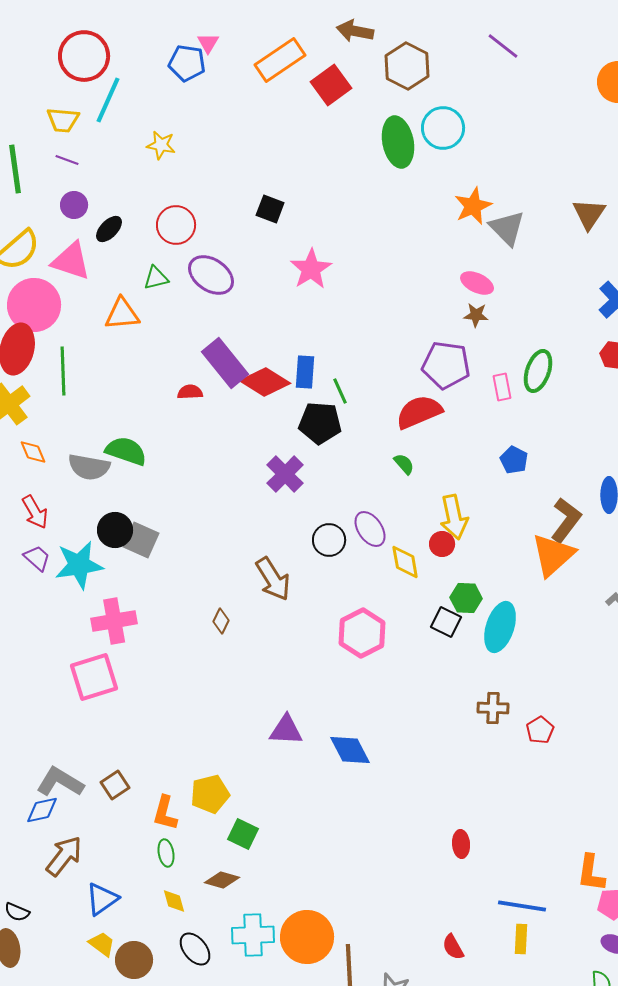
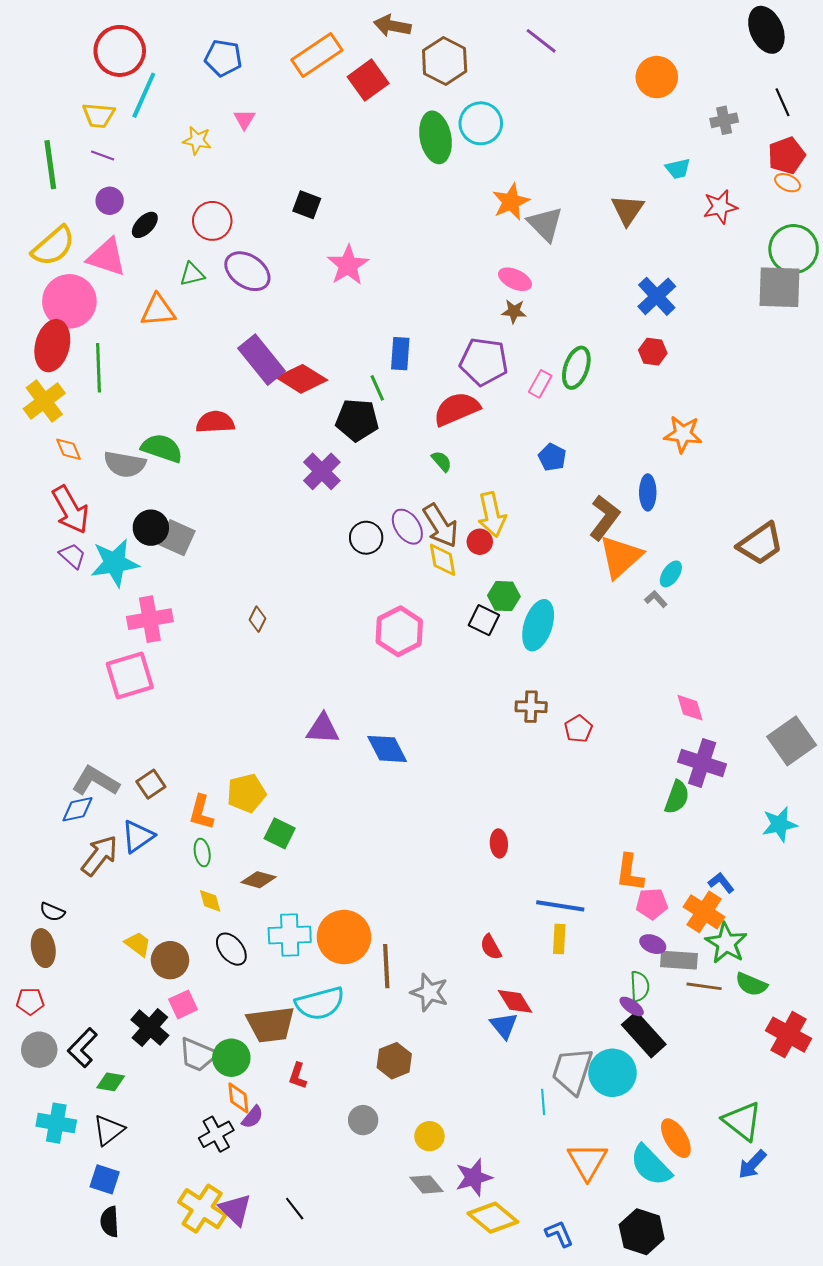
pink triangle: (208, 43) -> (244, 119), moved
blue rectangle: (305, 372) -> (400, 354), moved
pink rectangle: (502, 387) -> (540, 384), turned 40
red semicircle: (190, 392) -> (215, 422), moved, size x1.5
red arrow: (35, 512) -> (70, 510), size x1.4
orange triangle: (553, 555) -> (621, 557), moved
brown arrow: (273, 579) -> (441, 526), moved
blue triangle: (102, 899) -> (138, 836), moved

